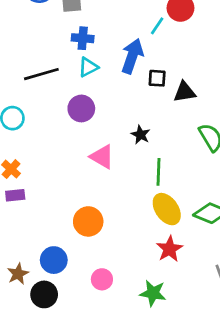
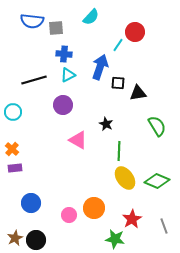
orange circle: (88, 221) -> (94, 208), moved
red star: (169, 249) -> (132, 219), moved
blue circle: (54, 260) -> (31, 203), moved
brown star: (18, 274) -> (15, 238), moved
pink circle: (102, 279) -> (69, 215), moved

